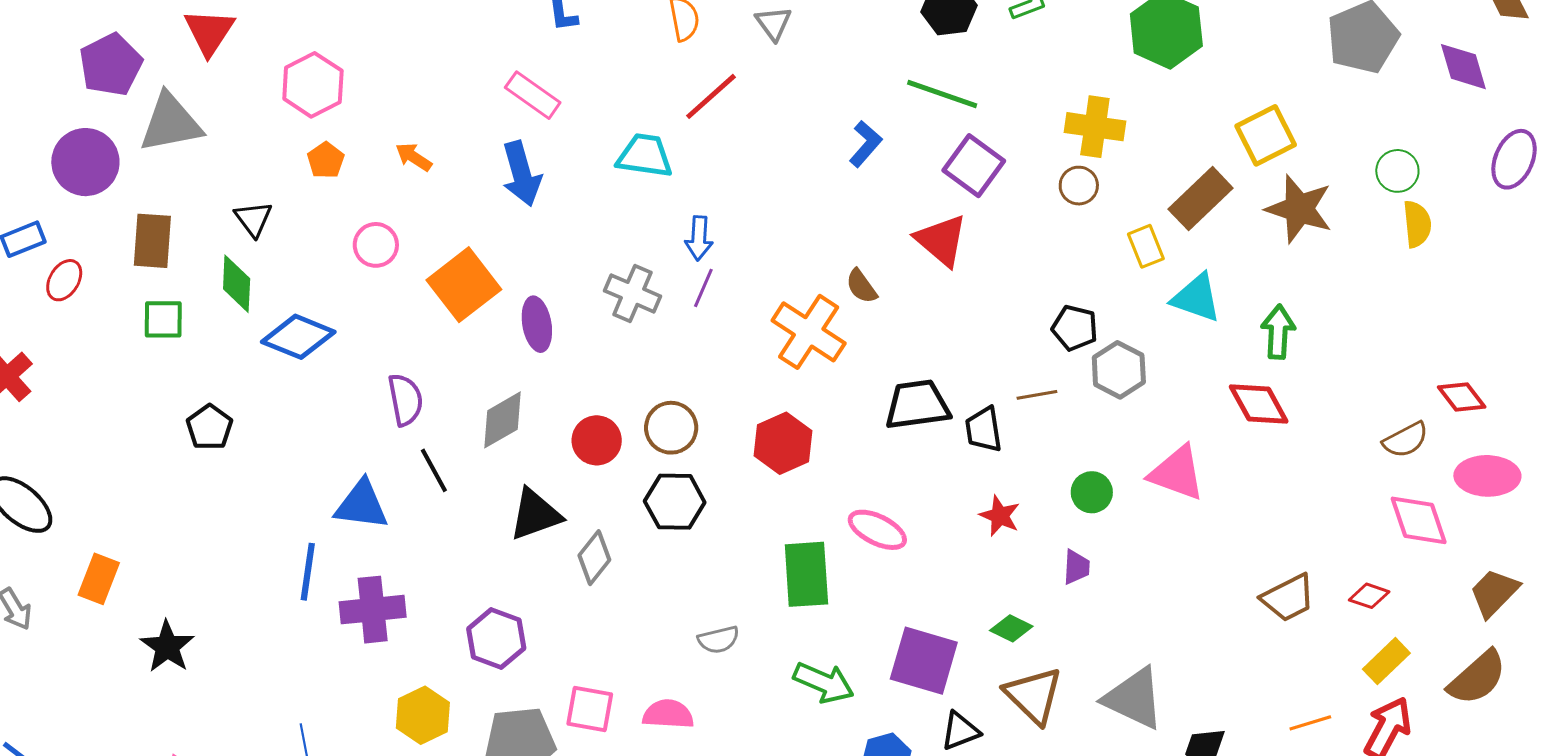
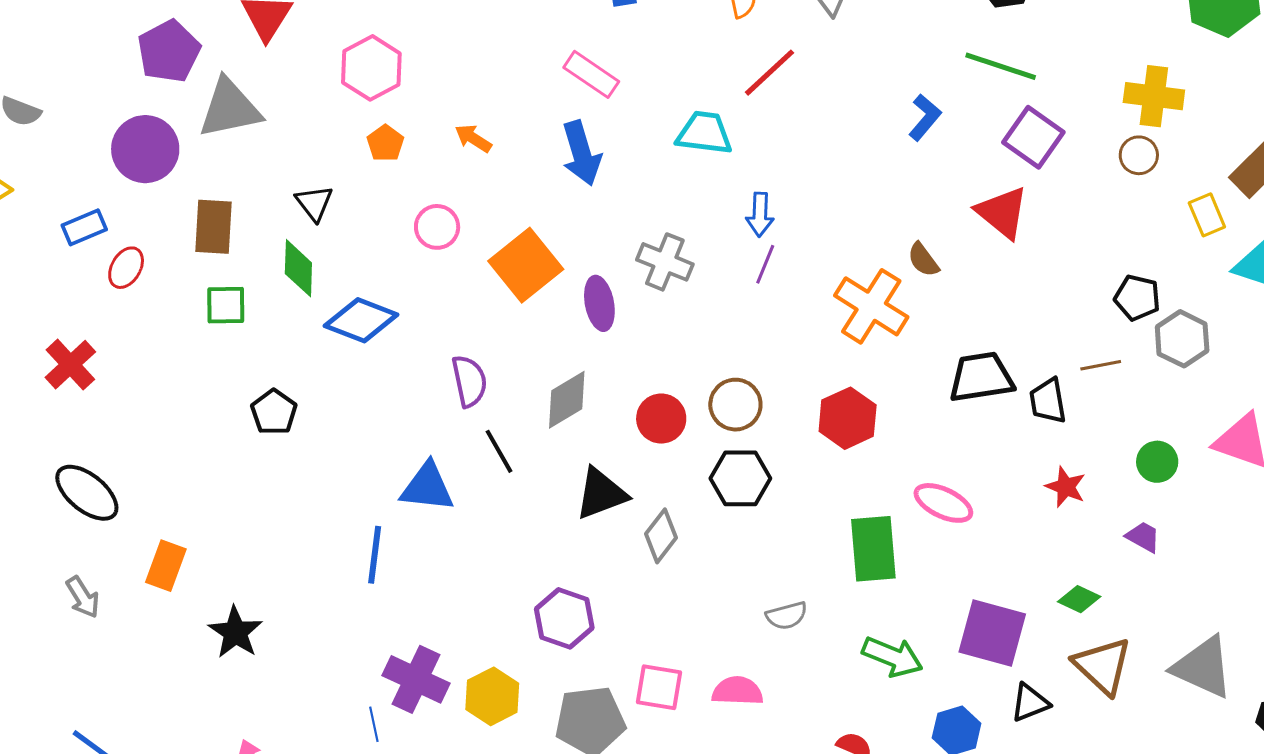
gray cross: (633, 293) -> (665, 262), moved
purple trapezoid: (1076, 567) -> (1143, 537), turned -63
purple cross: (373, 610) -> (416, 679), moved, turned 32

